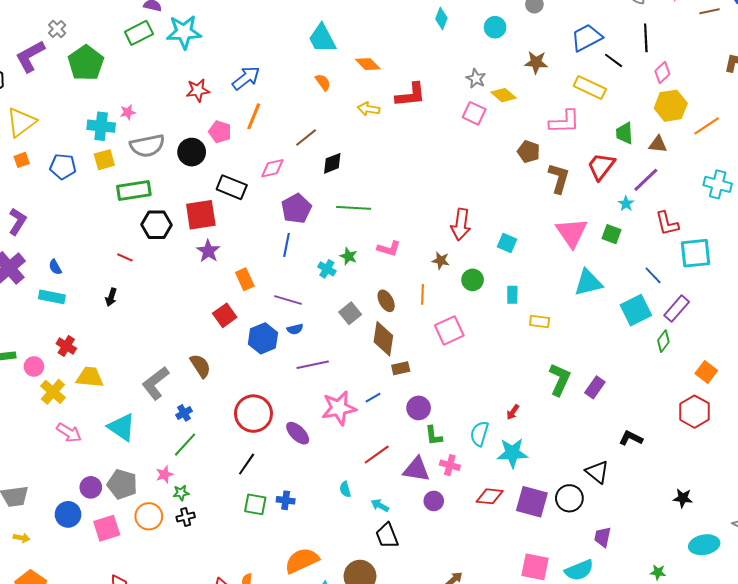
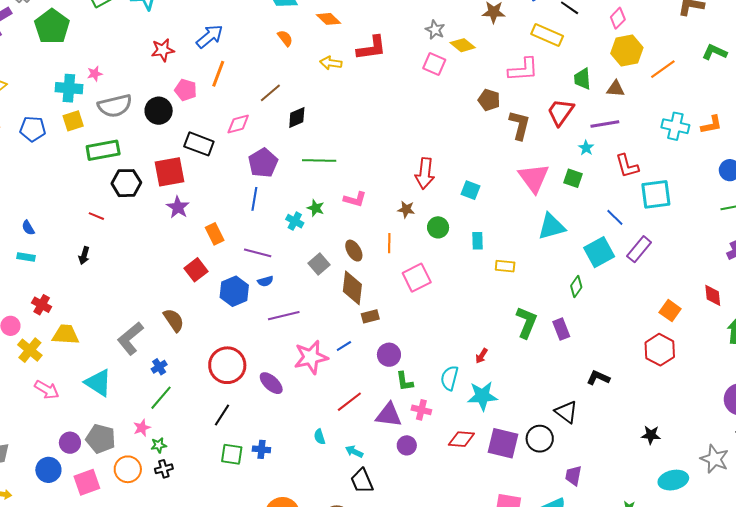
purple line: (646, 180) -> (605, 124), turned 36
cyan rectangle: (52, 297) -> (26, 257), size x0.7
green diamond: (663, 341) -> (576, 286), moved
purple rectangle: (595, 387) -> (561, 329), turned -55

